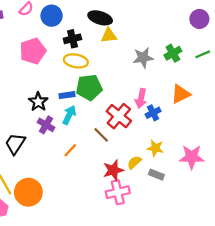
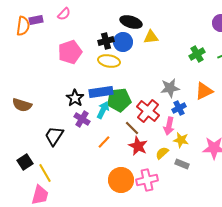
blue circle: (52, 16) -> (123, 42), moved
yellow triangle: (109, 36) -> (151, 37), moved
gray star: (143, 58) -> (170, 88), moved
green pentagon: (89, 87) -> (119, 100), moved
blue rectangle: (67, 95) -> (101, 92), size x1.6
pink arrow: (141, 98) -> (169, 126), moved
red star: (113, 170) -> (138, 146), moved, turned -30
orange circle: (28, 192) -> (121, 180), moved

